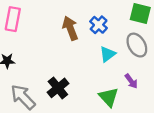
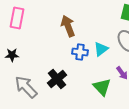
blue cross: (99, 25) -> (80, 52), moved, turned -35

